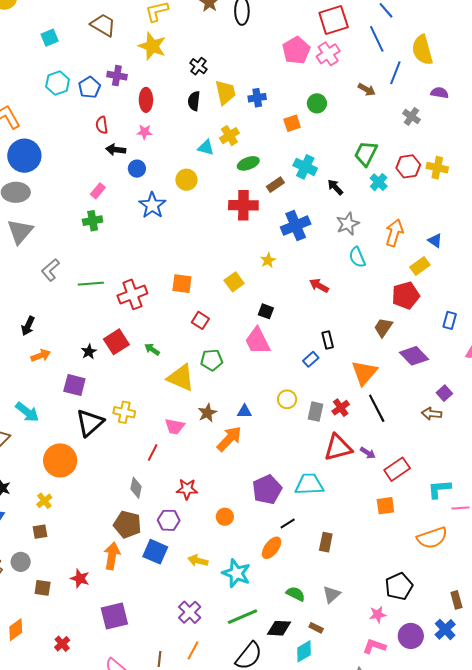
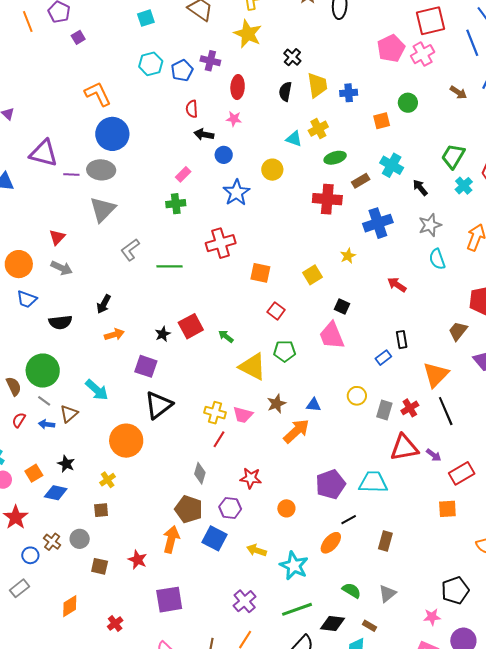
red cross: (132, 294) -> (221, 243), moved
yellow cross: (124, 412) -> (215, 413), moved

